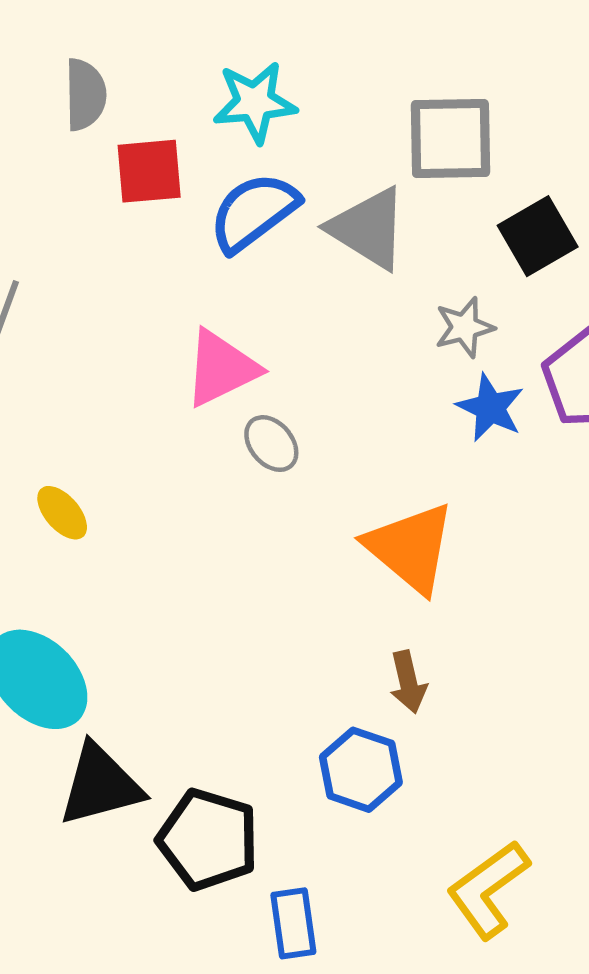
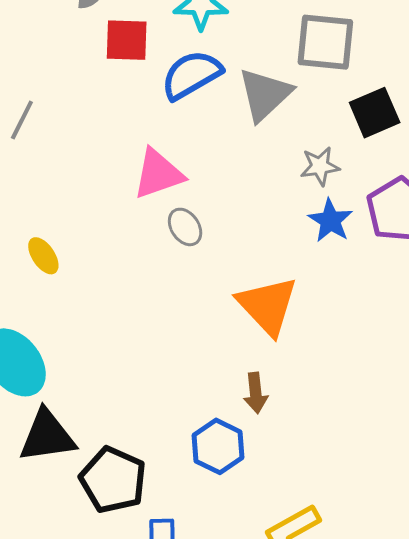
gray triangle: (368, 228) -> (265, 94), turned 38

